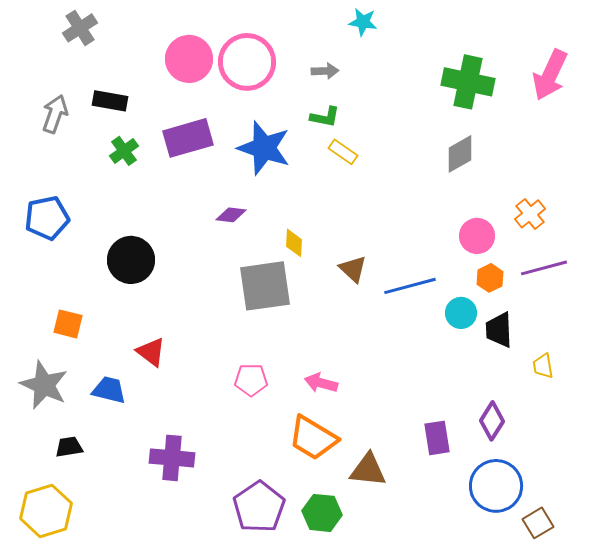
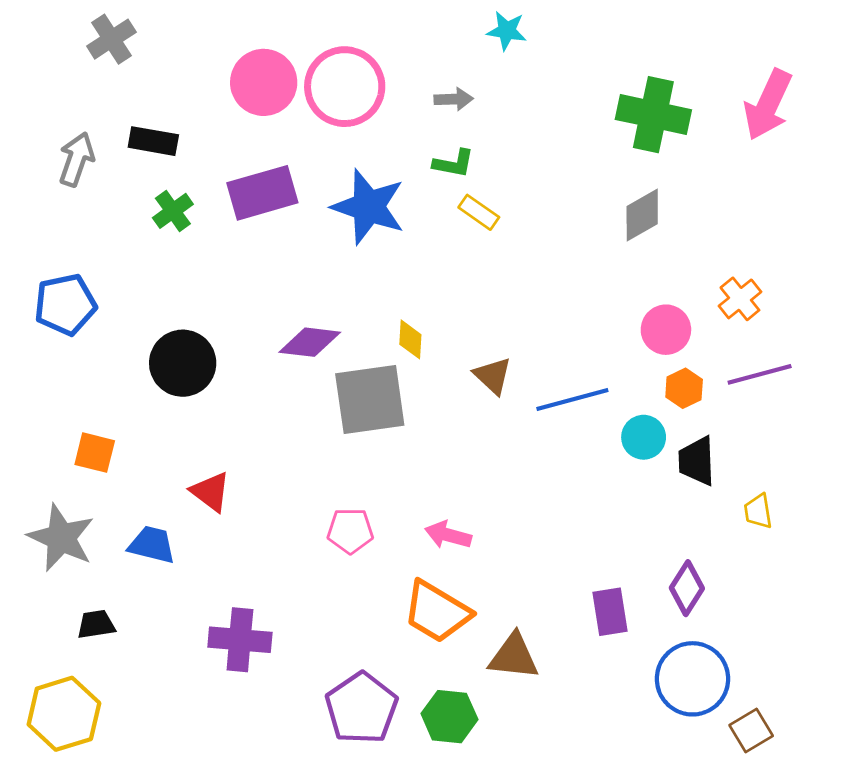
purple diamond: (231, 215) -> (310, 342), moved, size x1.4

